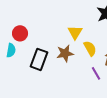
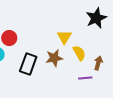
purple line: (96, 73) -> (85, 78), turned -64

